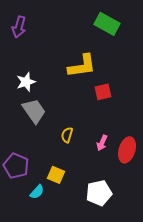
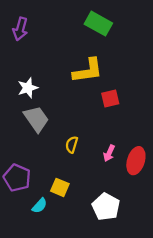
green rectangle: (107, 24) -> (98, 24), moved
white pentagon: (99, 193) -> (106, 207), turned -30

